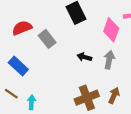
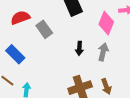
black arrow: (84, 57) -> (79, 48), turned -104
brown arrow: (114, 95) -> (106, 86), turned 133

